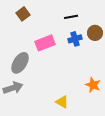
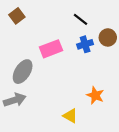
brown square: (23, 14) -> (17, 16), moved
black line: (71, 17) -> (81, 19), turned 48
orange star: (93, 85) -> (95, 95), moved

